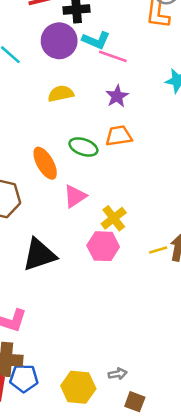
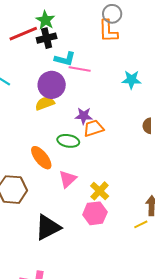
purple circle: (59, 41) -> (52, 85), moved
purple star: (117, 96) -> (84, 116), moved, turned -30
yellow line: (158, 250) -> (141, 224), moved

